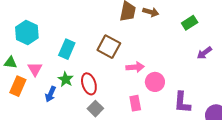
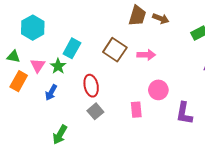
pink arrow: (135, 67) -> (146, 55), moved
green star: (66, 79) -> (58, 66), moved

